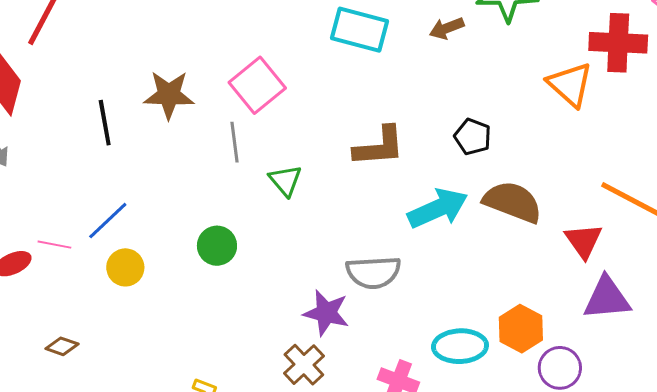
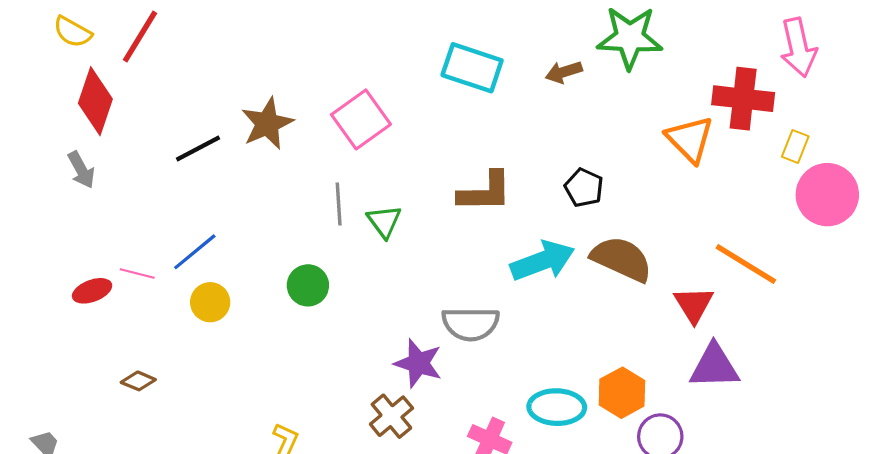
brown star: (169, 95) -> (267, 124), turned -30
black line: (105, 123) -> (198, 149), turned 69
gray line: (234, 142) -> (339, 204), moved

